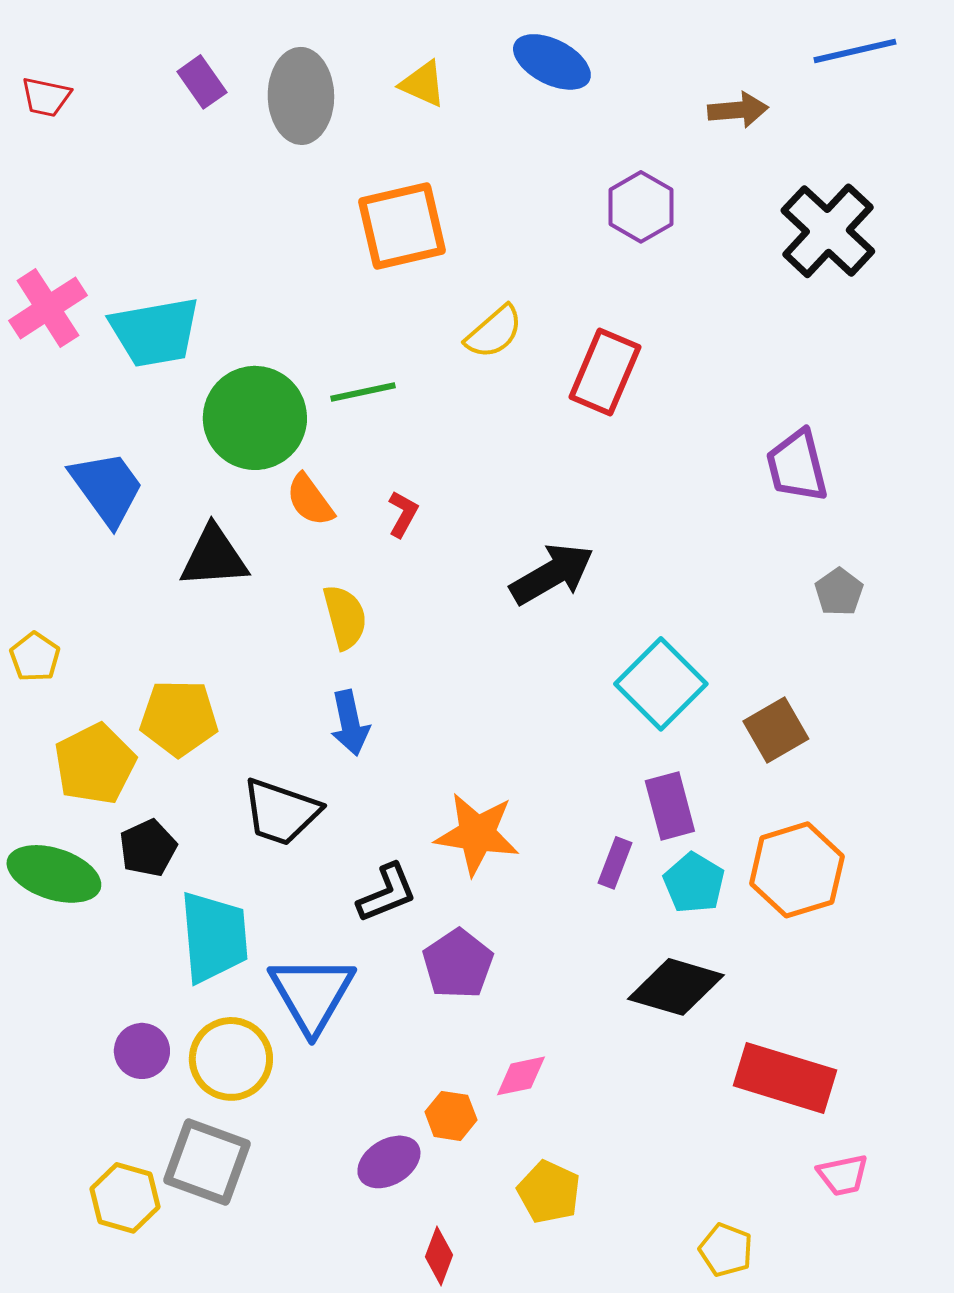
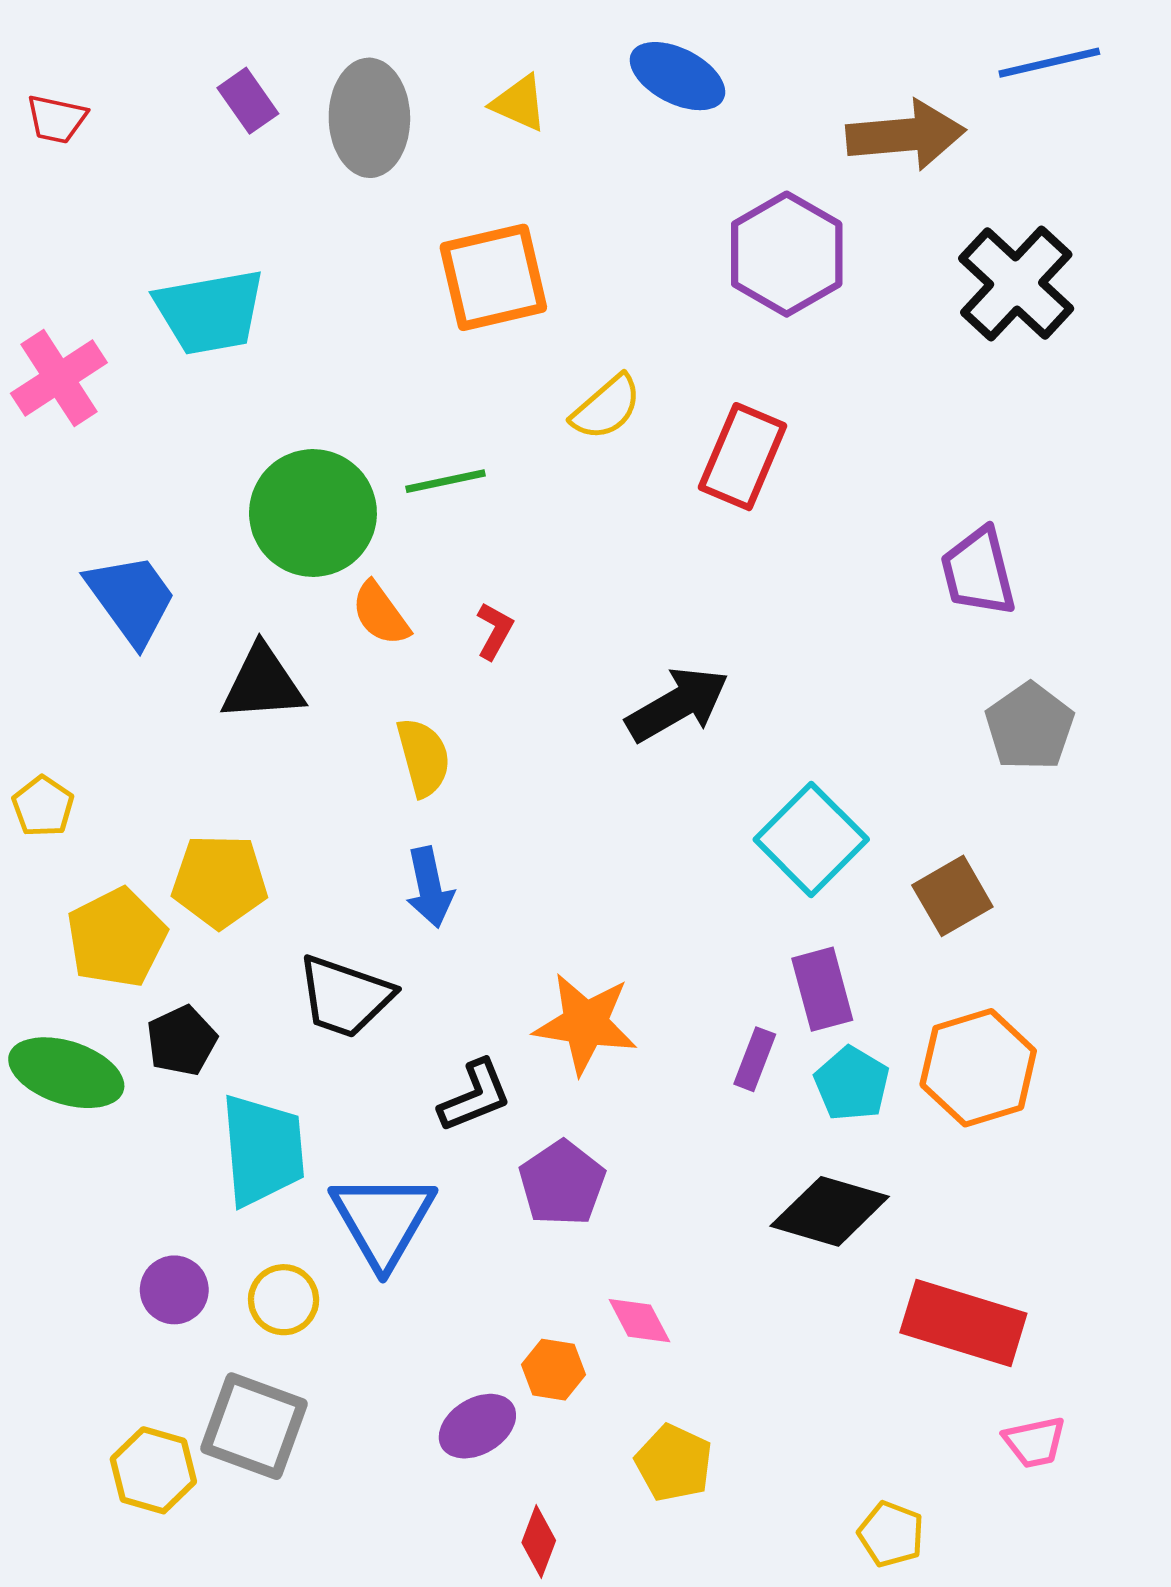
brown arrow: (738, 110) -> (906, 135), size x1.6
purple hexagon: (641, 207) -> (787, 254), size x1.4
cyan trapezoid: (155, 332) -> (210, 312), moved
gray pentagon: (839, 592) -> (1030, 727), size x1.5
yellow circle: (231, 1059) -> (284, 1300), size x0.7
pink diamond: (521, 1076) -> (639, 1321), turned 74

